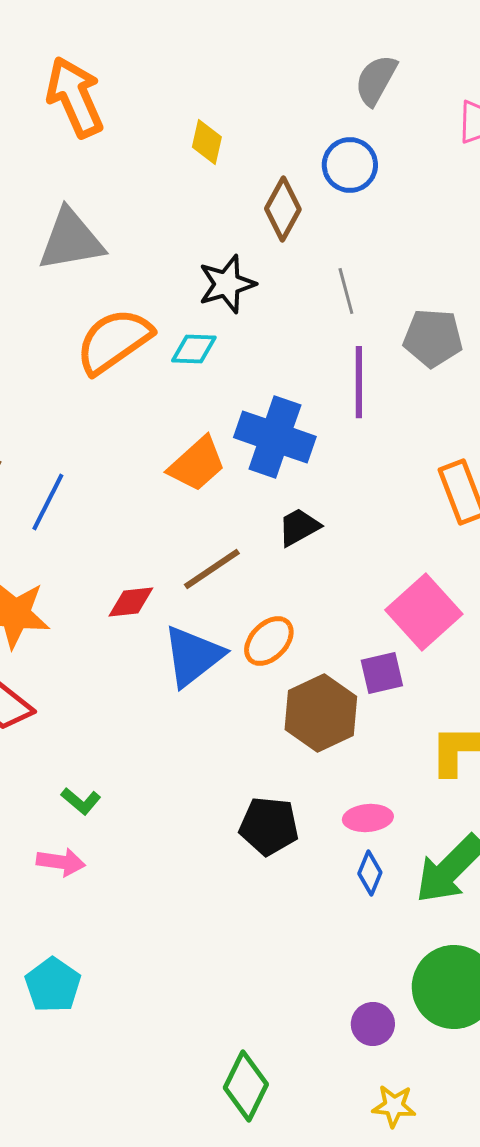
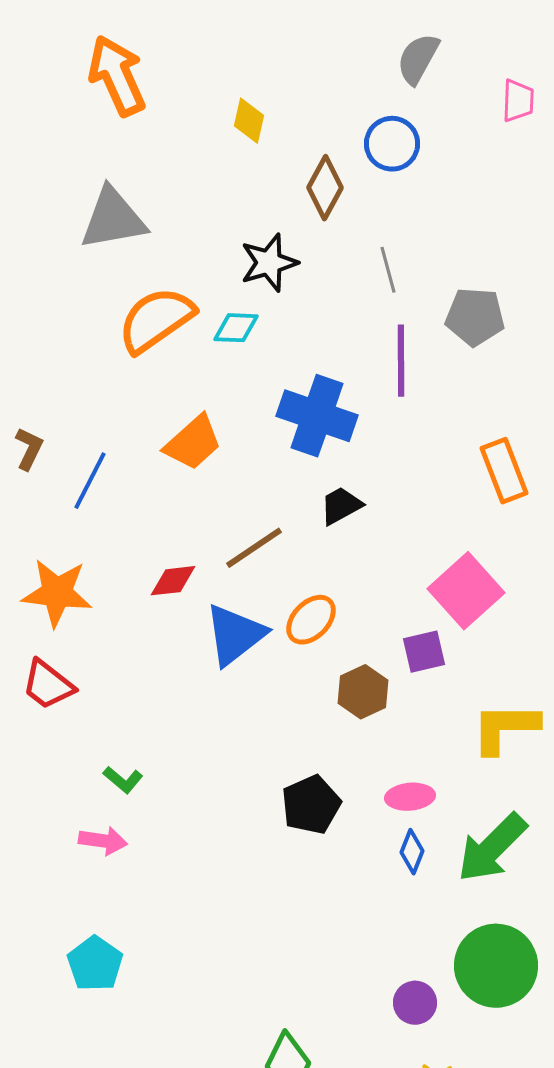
orange trapezoid: (197, 464) -> (193, 443), moved
brown hexagon: (321, 713) -> (363, 692), size x0.7
black pentagon: (269, 826) -> (311, 805), turned -30

